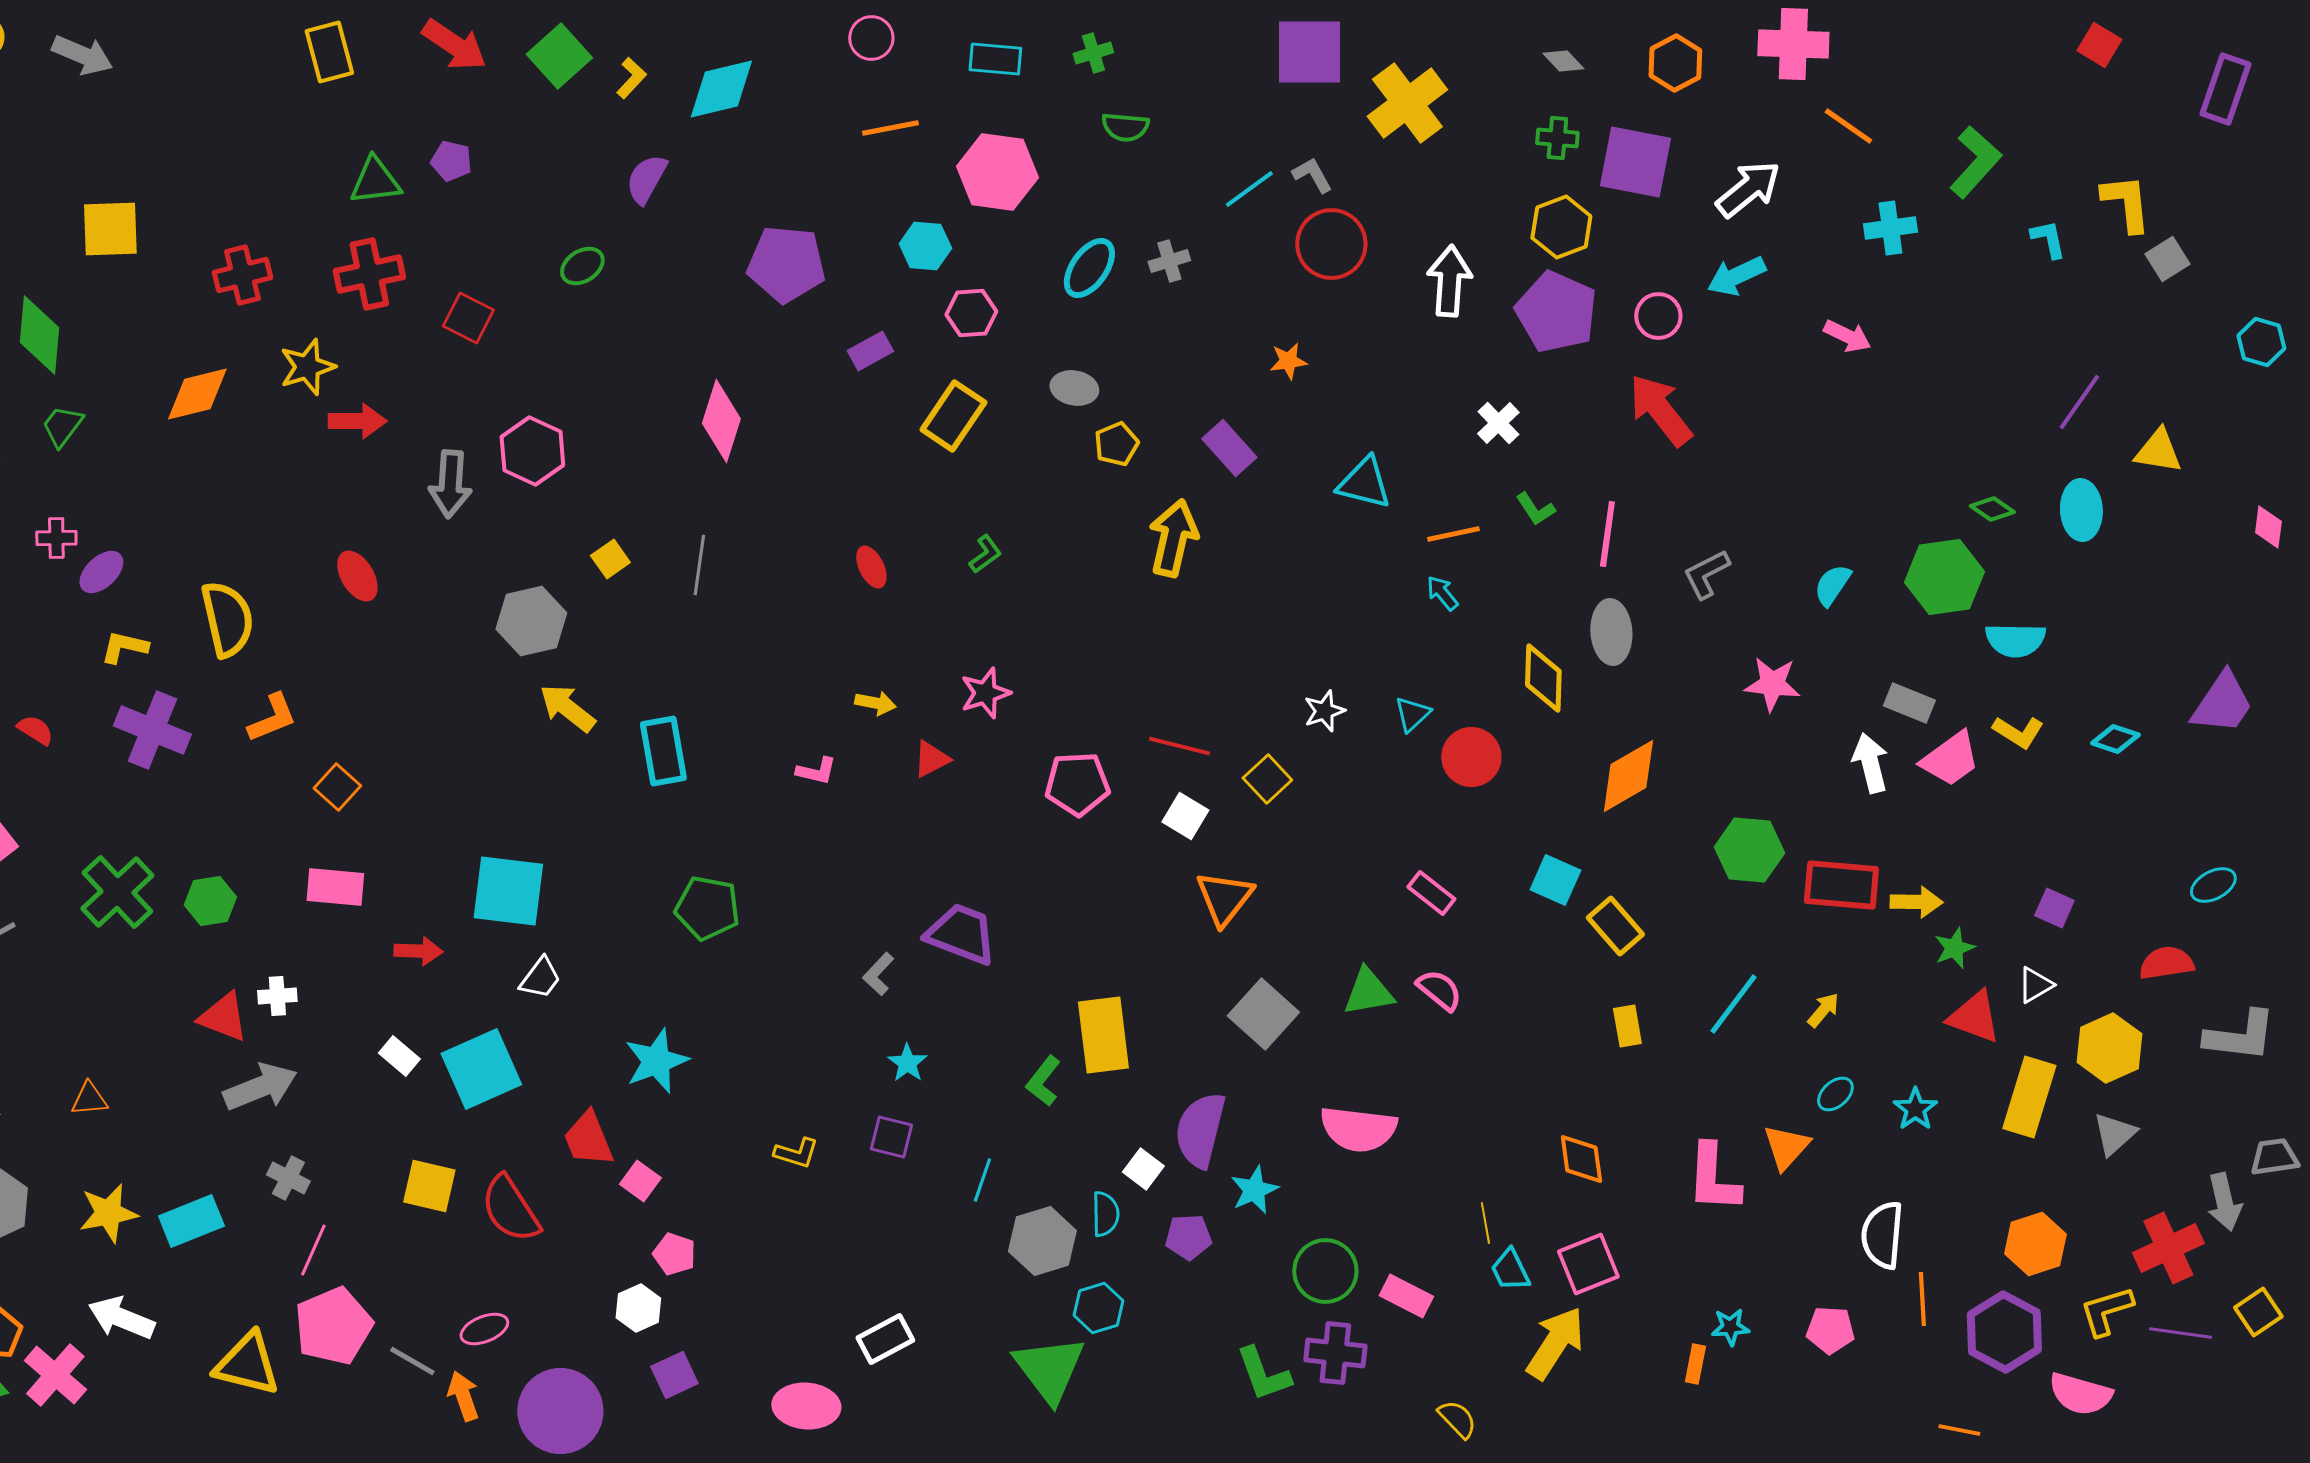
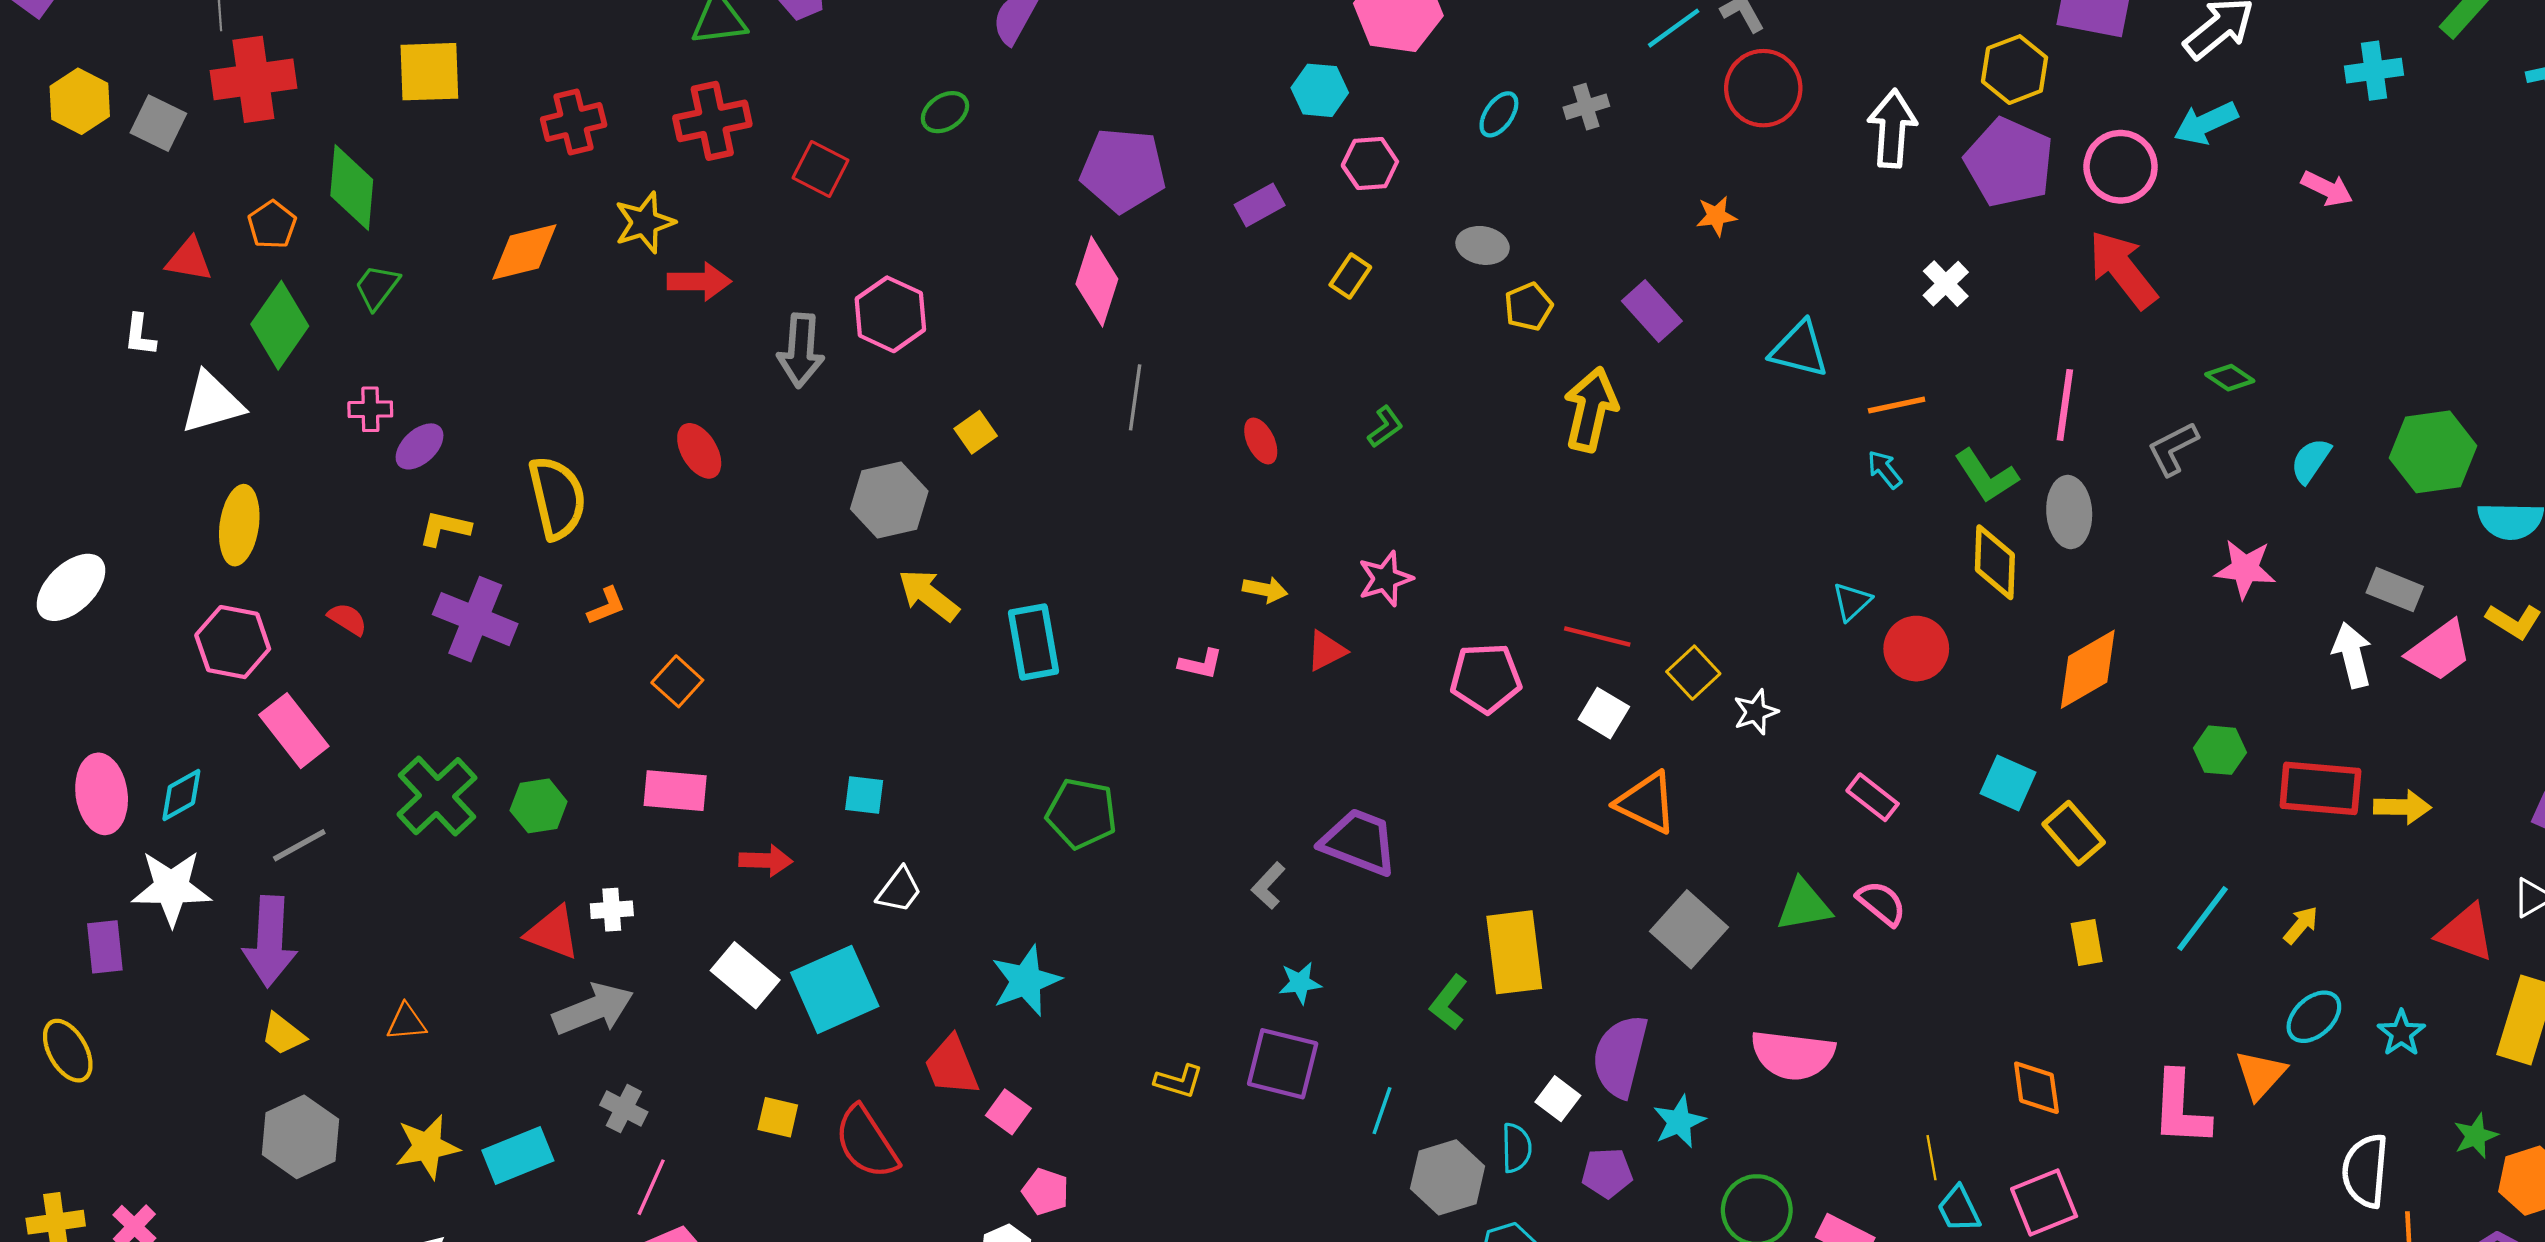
purple pentagon: (786, 264) -> (1123, 170), moved
cyan ellipse: (1089, 268) -> (1499, 114), size x0.7
pink circle: (1658, 316) -> (2121, 167), size x1.4
yellow rectangle: (953, 416) -> (1350, 276), size x0.6
green L-shape: (1535, 509) -> (1986, 476), moved, size x1.5
green diamond: (1992, 509) -> (2230, 378), moved
gray line: (699, 565) -> (1135, 397), moved
white star: (1324, 711) -> (1756, 712), moved
orange L-shape: (272, 718) -> (606, 606), size x0.7
green hexagon: (1749, 850) -> (2220, 750), size x0.7
cyan square: (508, 891) -> (864, 795), size x0.5
orange triangle: (1224, 898) -> (1646, 803), turned -42
green star: (1954, 948) -> (2476, 1136), moved
white rectangle: (399, 1056) -> (745, 975), size x1.5
cyan star: (907, 1063) -> (1300, 983), turned 30
cyan ellipse: (1835, 1094) -> (2314, 1017), size x1.4
purple square: (891, 1137) -> (1283, 1064), size x1.5
yellow square: (429, 1186) -> (778, 1117), size x0.7

